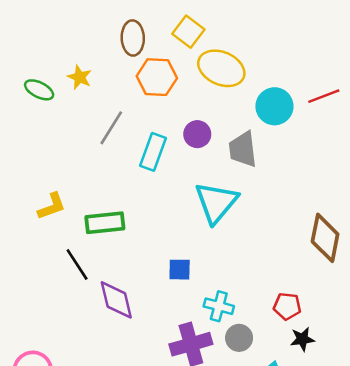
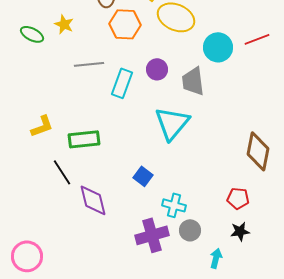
gray line: (111, 128) -> (89, 64), turned 52
blue square: (180, 270) -> (143, 176), turned 36
red pentagon: (287, 306) -> (238, 198), moved

